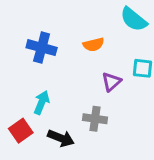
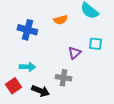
orange semicircle: (94, 45) -> (60, 20), moved
cyan arrow: (42, 102) -> (27, 67), turned 70

